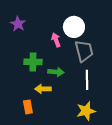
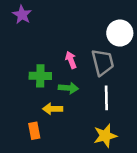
purple star: (18, 24) -> (22, 15), moved
white circle: (74, 27) -> (120, 33), moved
pink arrow: (56, 40) -> (71, 60), moved

